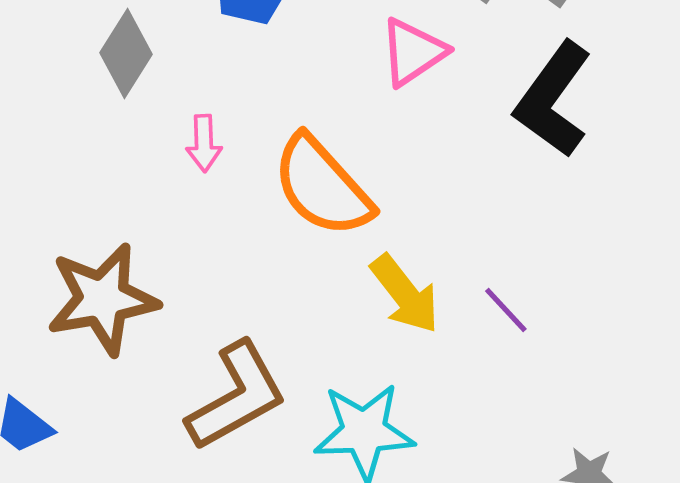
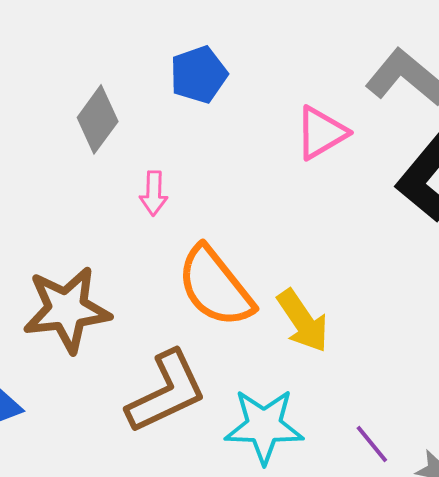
orange semicircle: (322, 186) -> (215, 287), moved
purple line: (506, 310) -> (372, 444), moved

